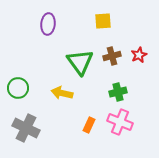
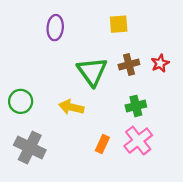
pink cross: (120, 122) -> (138, 141), turned 30

